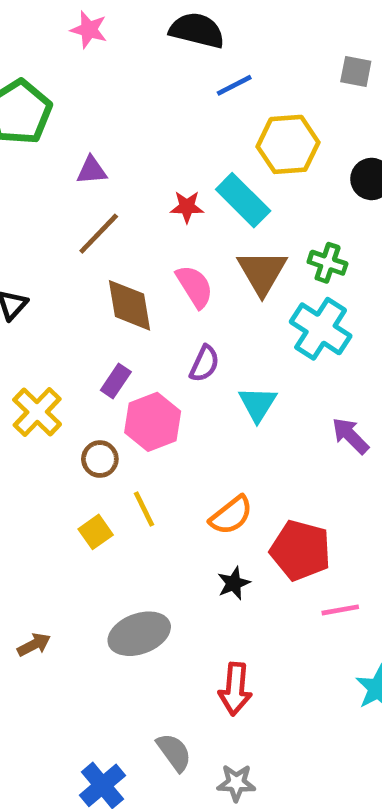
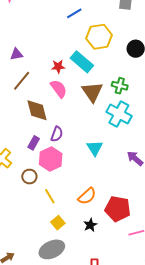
pink semicircle: (195, 286) -> (59, 89), moved
purple semicircle: (204, 364) -> (57, 134), moved
yellow square: (96, 532) -> (58, 223), moved

